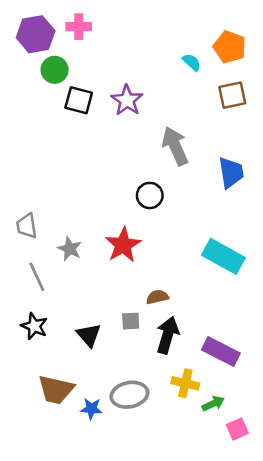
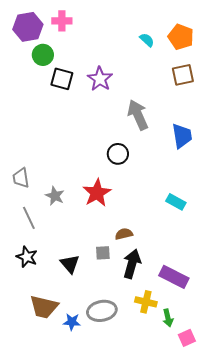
cyan semicircle: (192, 62) -> (147, 40), moved
cyan rectangle: (223, 256) -> (176, 202), size x0.6
green arrow: (213, 404) -> (168, 318), turned 102

